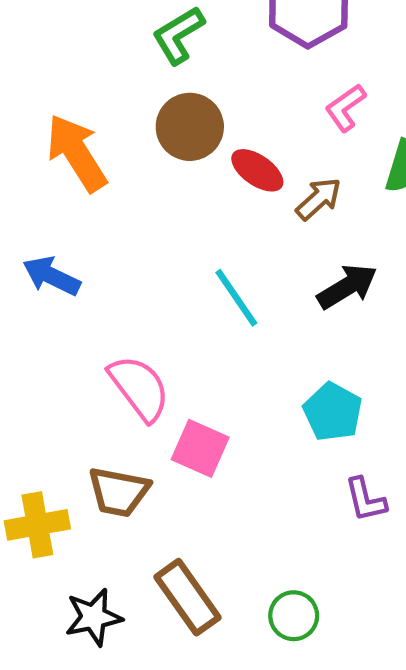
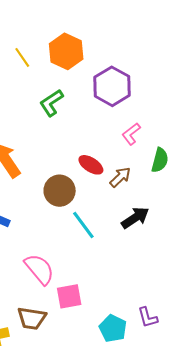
brown circle: (190, 127) -> (60, 191), moved
cyan pentagon: (333, 412) -> (113, 328), moved
pink square: (200, 448) -> (69, 296), turned -32

